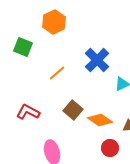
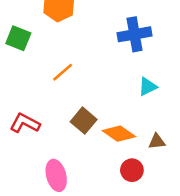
blue cross: (97, 60) -> (135, 34), moved, turned 35

